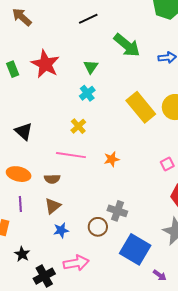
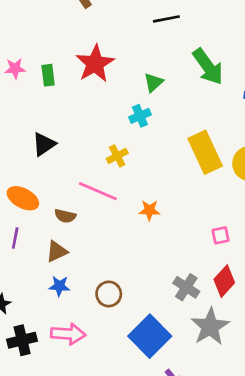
green rectangle: (13, 69) -> (48, 75), moved
black triangle: (24, 131) -> (44, 144), turned 30
gray cross: (117, 211) -> (186, 287), moved

